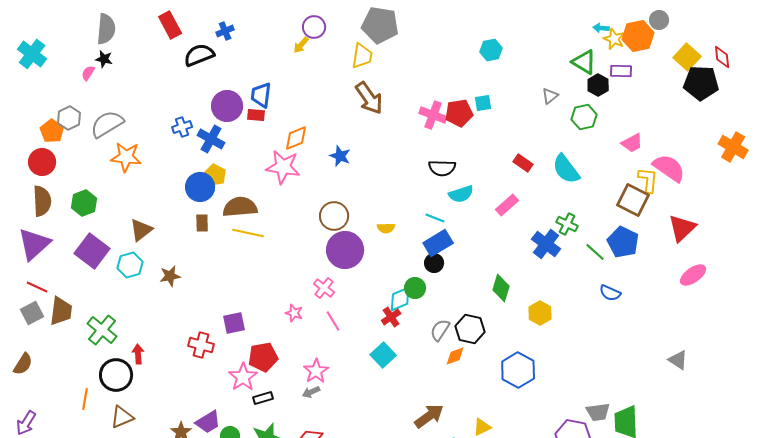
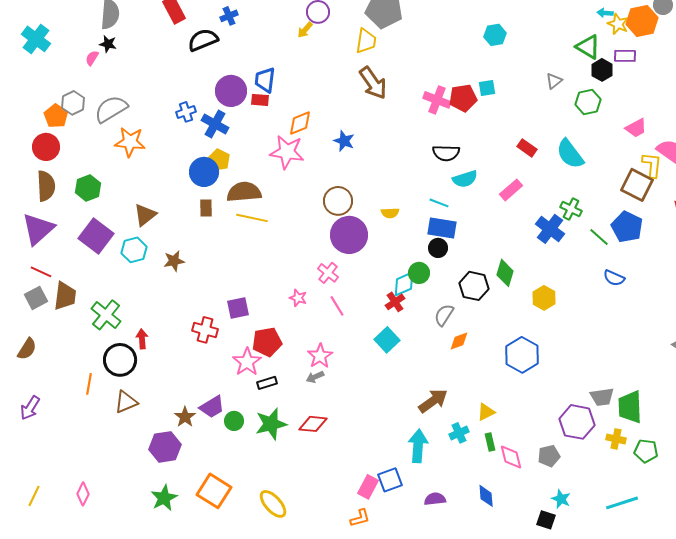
blue rectangle: (438, 243) -> (442, 228), turned 40
black hexagon: (470, 329) -> (474, 286), moved

